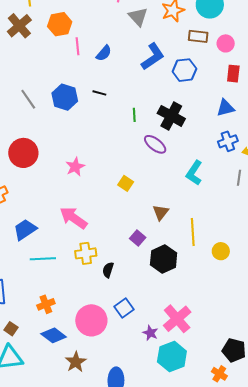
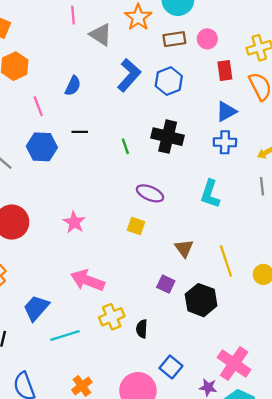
pink line: (77, 46) -> (38, 106), moved
blue cross: (228, 141) -> (225, 142), moved, turned 36
purple ellipse: (155, 144) -> (150, 193), moved

